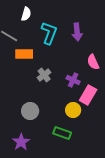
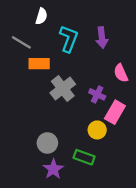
gray cross: (44, 75) -> (63, 89), size x1.5
gray circle: (30, 111) -> (47, 143), moved
purple star: (21, 142) -> (53, 169), moved

